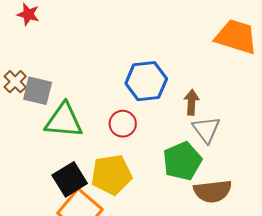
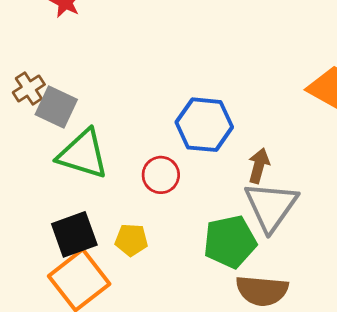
gray triangle: (206, 130) -> (271, 206), size x1.4
yellow pentagon: (111, 175) -> (131, 240), size x0.6

